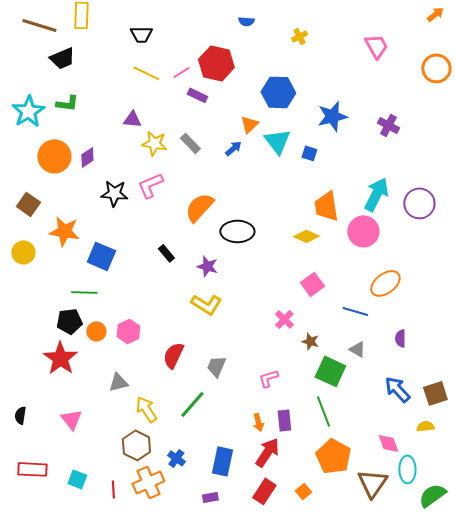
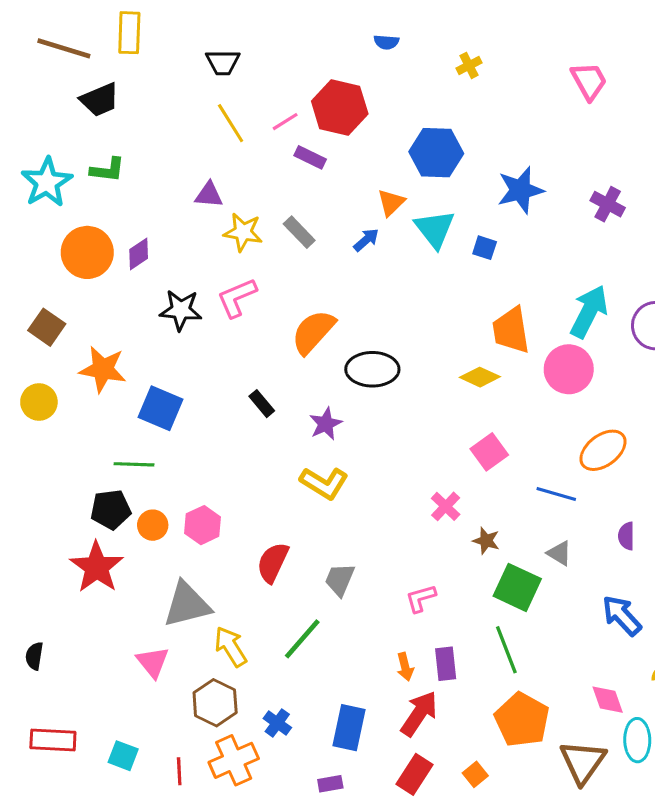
yellow line: (146, 73) -> (231, 123), turned 32
purple star: (207, 266) -> (326, 424), turned 30
gray triangle: (118, 382) -> (187, 605), size x1.6
pink triangle: (71, 419) -> (153, 662), moved

